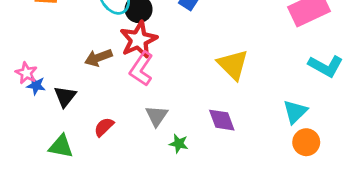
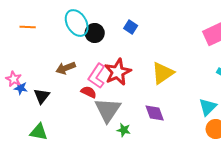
red star: (139, 40) -> (118, 72), moved
yellow triangle: (233, 65) -> (163, 73), turned 40
gray triangle: (157, 116) -> (108, 110), size x1.6
red semicircle: (104, 127) -> (89, 92), moved, turned 70

